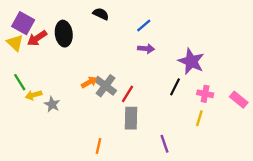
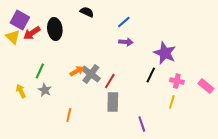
green line: (20, 82) -> (40, 71), moved, turned 56
yellow arrow: (34, 95) -> (21, 91), moved, turned 80
orange line: (99, 146) -> (69, 115), moved

